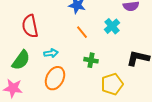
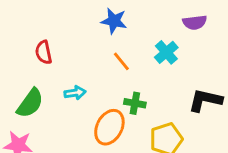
red semicircle: (30, 26) -> (44, 52), size x0.7
orange ellipse: (55, 78) -> (109, 127), moved

